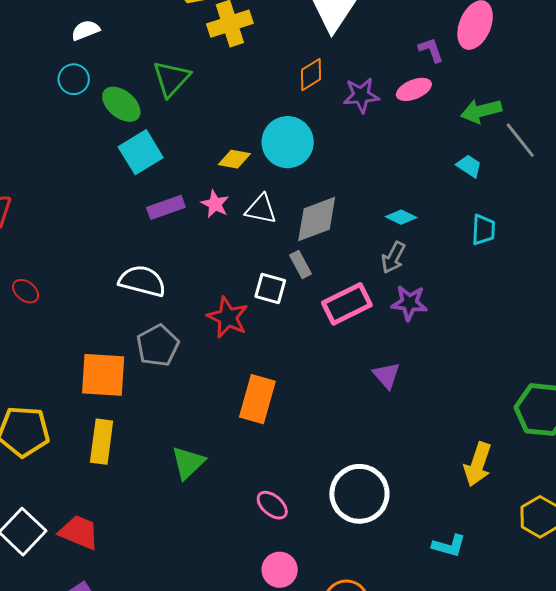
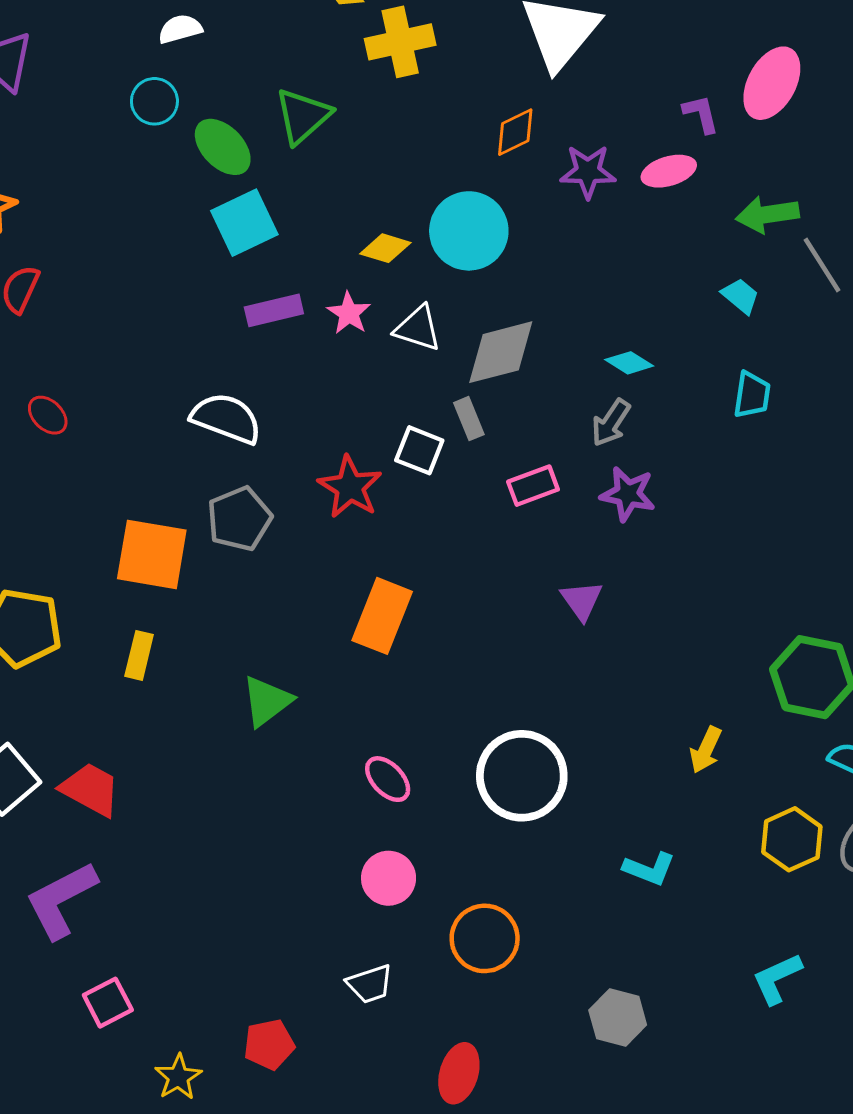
pink rectangle: (347, 304) -> (533, 486), size x0.7
yellow rectangle: (102, 442) -> (139, 655), size x0.7
yellow arrow: (478, 464) -> (706, 750), size x0.7

